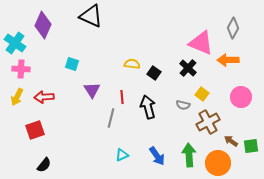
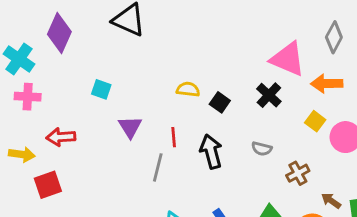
yellow square: (202, 94) -> (315, 121), moved
yellow arrow: (17, 97) -> (22, 154), moved, turned -108
brown cross: (208, 122) -> (298, 173), size x0.7

